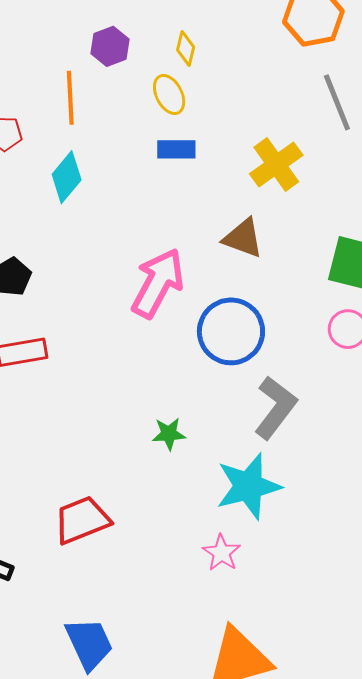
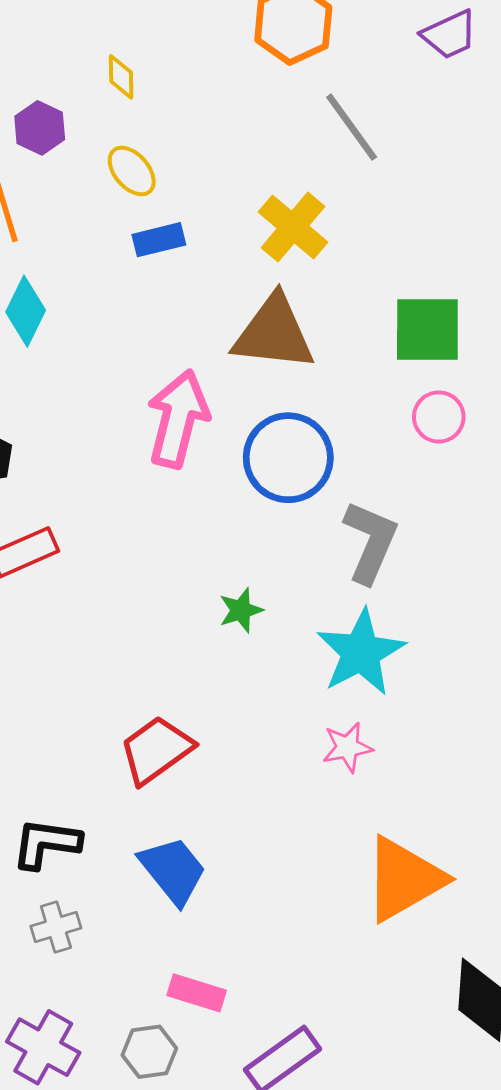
yellow diamond: (186, 49) -> (121, 77), moved
brown triangle: (243, 238) -> (274, 333), size x1.5
pink star: (221, 553) -> (347, 747), turned -30
blue trapezoid: (89, 644) -> (173, 870), moved

